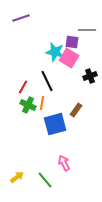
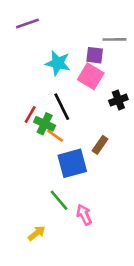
cyan star: (55, 52) -> (58, 63), moved
orange line: (42, 103) -> (55, 136), turned -64
green cross: (28, 105) -> (45, 124), moved
yellow arrow: (17, 177) -> (37, 233), moved
green line: (45, 180) -> (59, 200), moved

